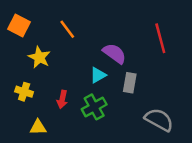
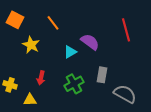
cyan triangle: (98, 75) -> (70, 52), moved
gray rectangle: (130, 83) -> (102, 75), moved
yellow cross: (24, 92) -> (10, 85), moved
red arrow: (62, 99) -> (41, 78), moved

